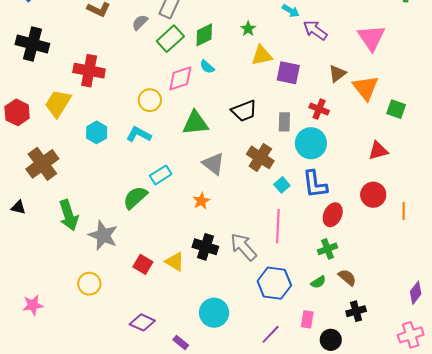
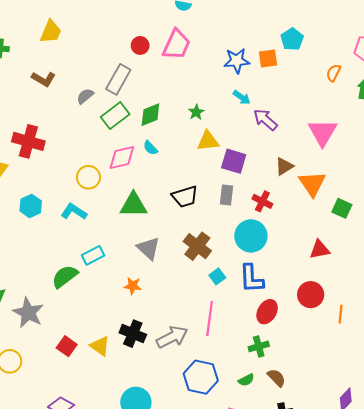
gray rectangle: (284, 122) -> (226, 195), moved
orange star: (201, 201) -> (133, 286), turned 30
gray arrow: (243, 247) -> (172, 337), turned 100

